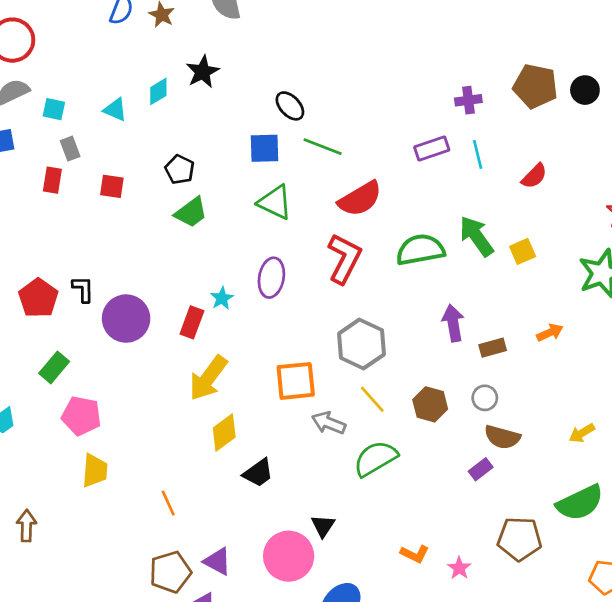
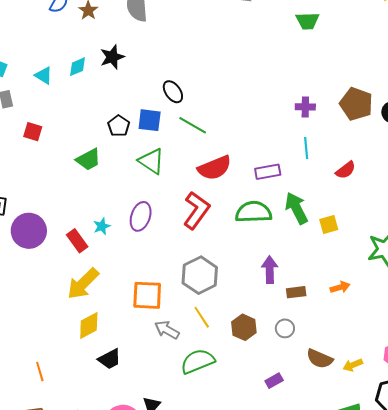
purple rectangle: (432, 149) -> (268, 172), moved
black pentagon: (180, 169) -> (119, 126), moved
red rectangle: (192, 322) -> (77, 241), turned -65
brown semicircle: (502, 437) -> (320, 359), moved

